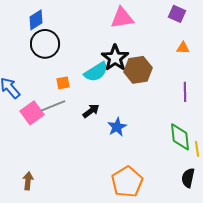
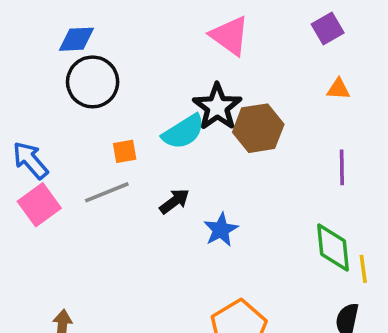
purple square: (177, 14) -> (328, 28), turned 36
pink triangle: (122, 18) -> (230, 36), turned 45
blue diamond: (36, 20) -> (77, 39), turned 30
pink square: (32, 113) -> (39, 205), moved

